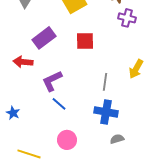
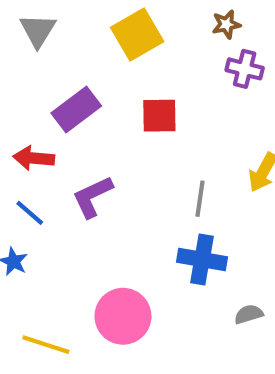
blue line: (59, 104) -> (30, 213), moved
gray semicircle: (117, 139) -> (249, 314), moved
pink circle: (67, 140) -> (123, 316), size x1.4

